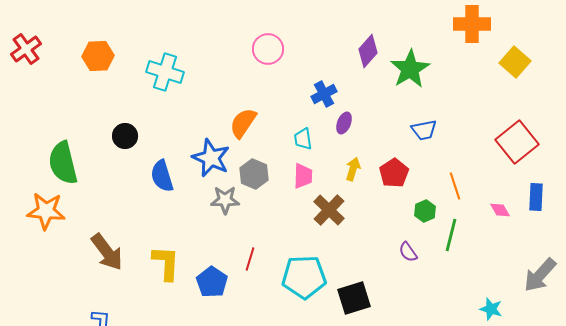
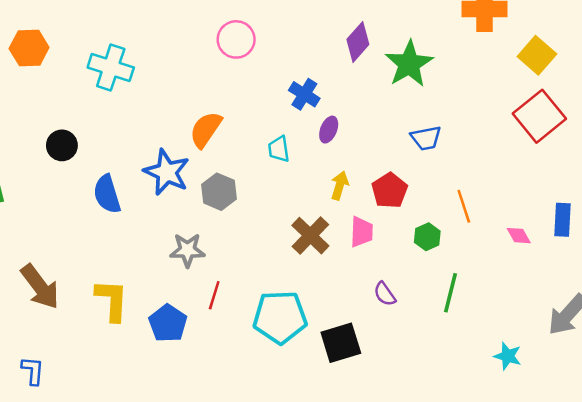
blue cross: (324, 94) -> (304, 94), turned -30
red square: (517, 142) -> (539, 116), moved
pink trapezoid: (303, 176) -> (362, 232), moved
gray star: (225, 200) -> (187, 250), moved
green line: (451, 235) -> (450, 293), moved
purple semicircle: (408, 252) -> (385, 294), moved

